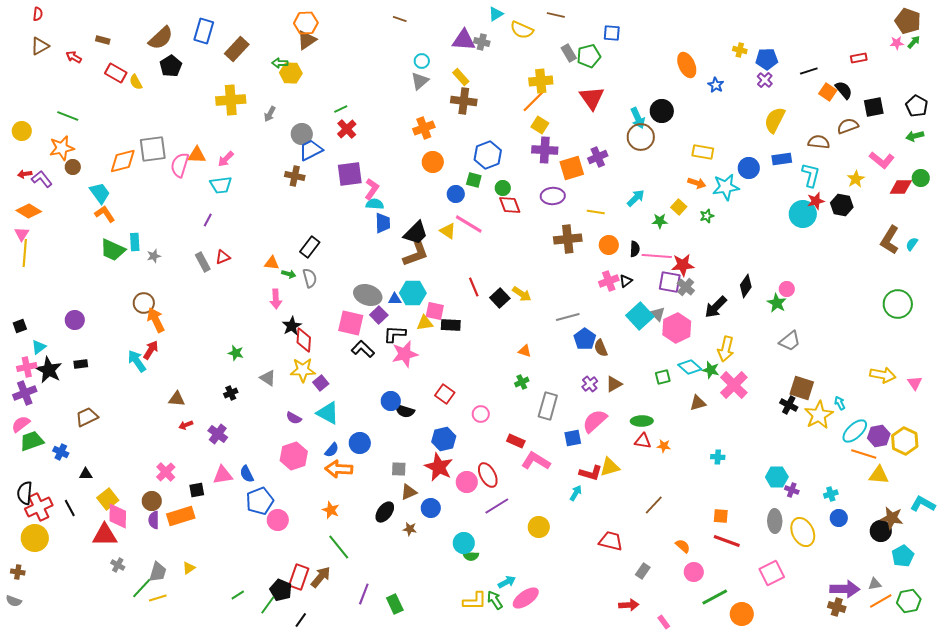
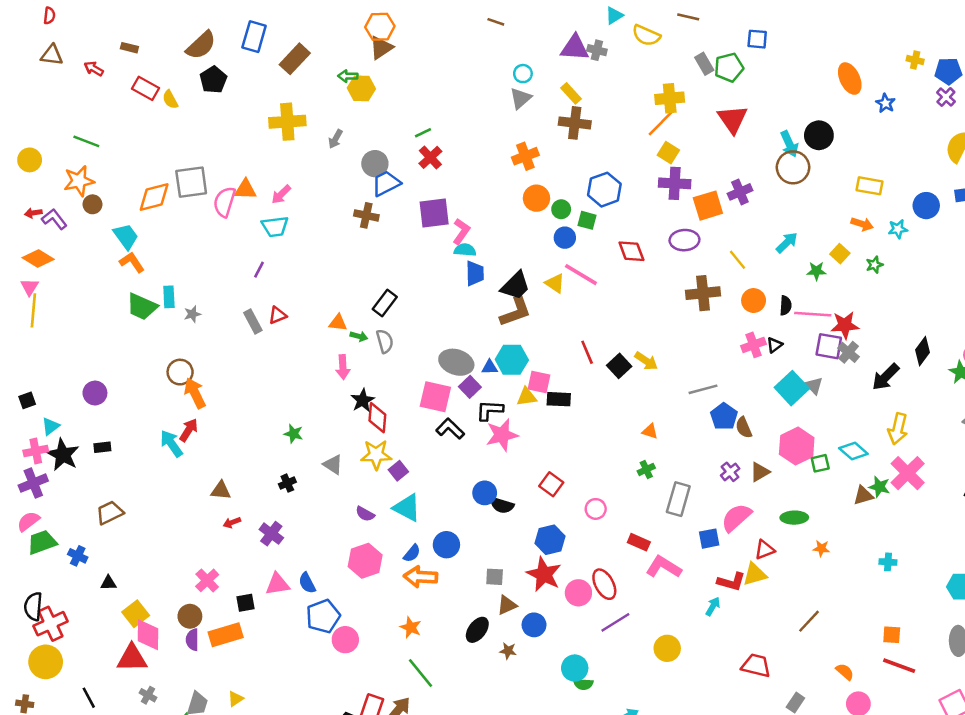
brown triangle: (40, 46) -> (52, 55), turned 36
cyan star: (726, 187) -> (898, 229), size x0.6
green circle: (503, 188) -> (561, 209), moved
yellow line: (596, 212) -> (738, 260), turned 42
pink hexagon: (677, 328) -> (797, 446), moved
green star: (711, 370) -> (879, 487), moved
red triangle: (643, 441) -> (765, 550), moved, turned -30
black line: (70, 508) -> (89, 698), moved

